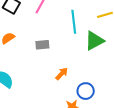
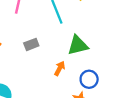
green triangle: (94, 41) -> (78, 45), moved, turned 30

